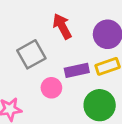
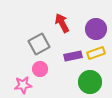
pink circle: (51, 88) -> (40, 69), moved

